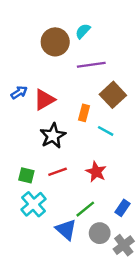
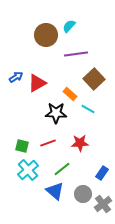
orange rectangle: (84, 113) -> (70, 94), turned -64
black star: (53, 136) -> (56, 113), moved, turned 30
red star: (96, 172) -> (80, 143), turned -30
green line: (85, 209) -> (62, 169), moved

